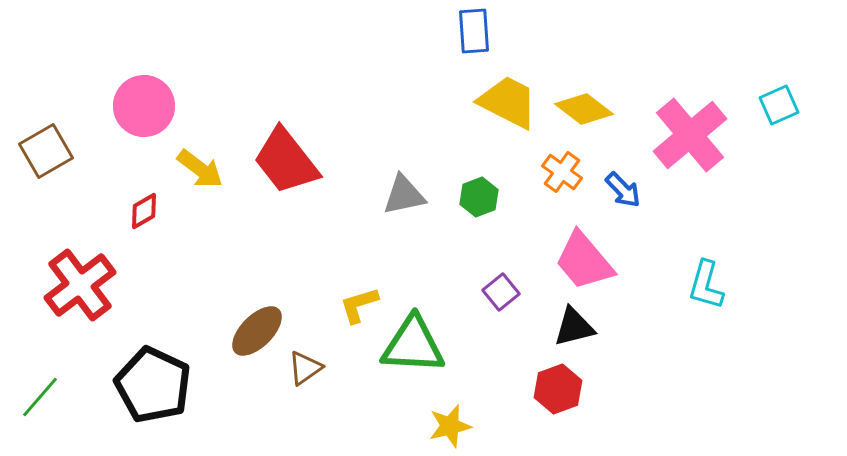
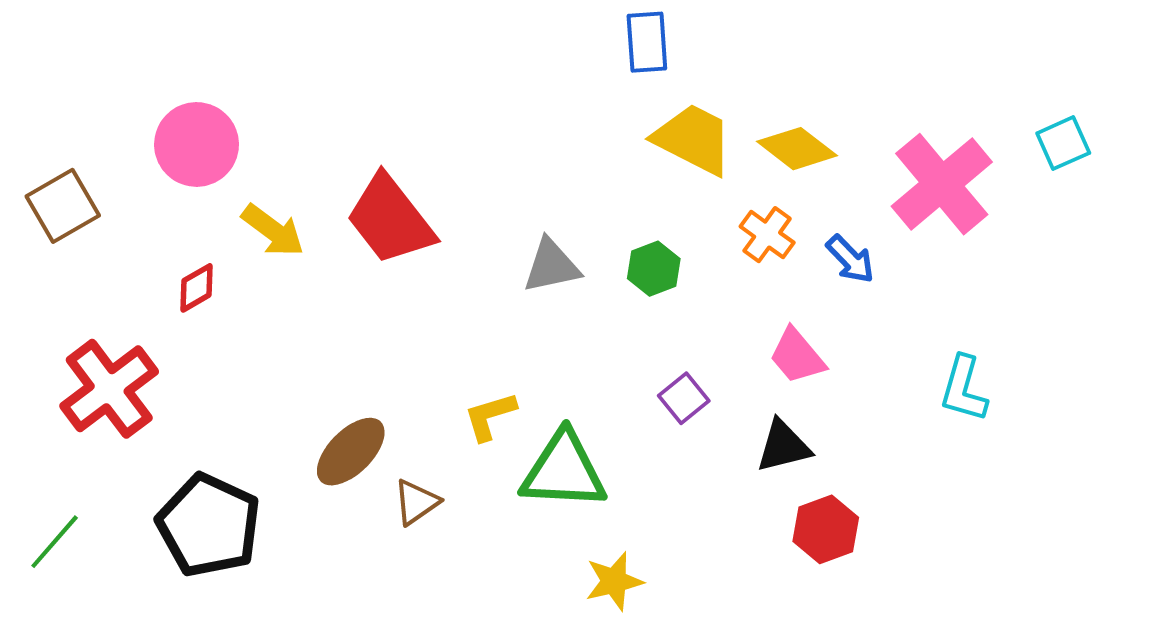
pink trapezoid: (584, 261) -> (797, 356), size x0.7
red hexagon: (558, 389) -> (826, 529), moved

